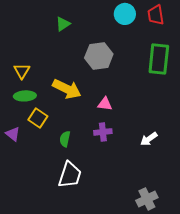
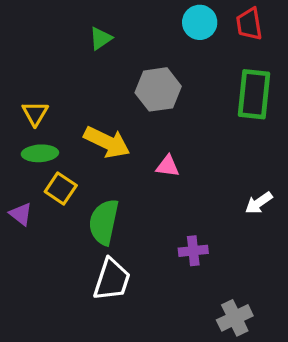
purple cross: (103, 132) -> (193, 251), moved
green semicircle: (65, 139) -> (104, 222), size x1.8
white arrow: (149, 139) -> (259, 203), moved

